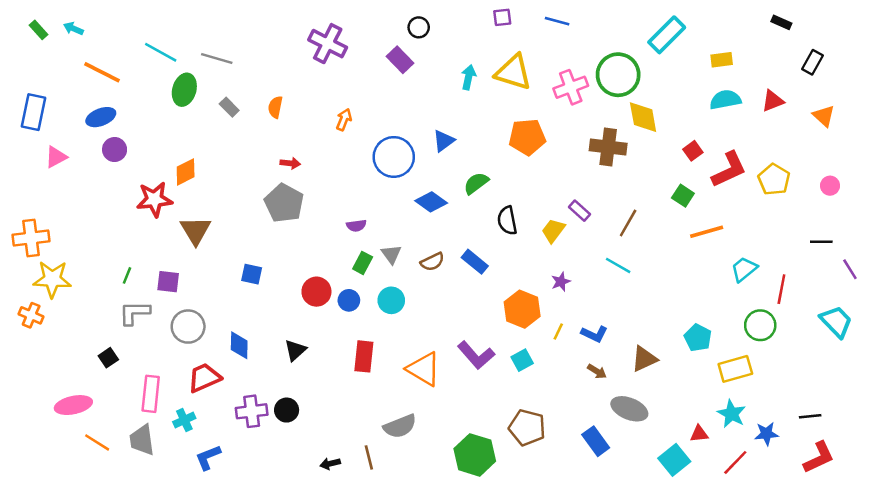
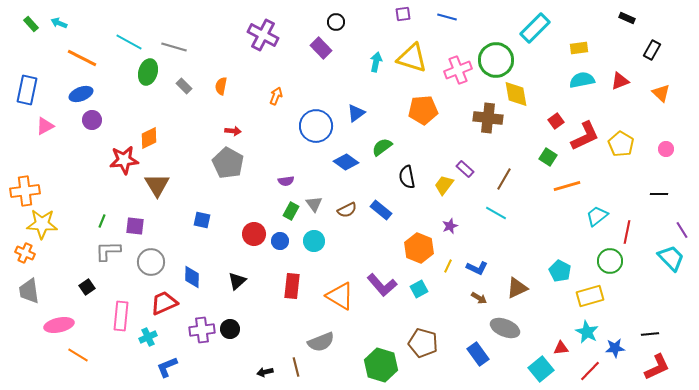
purple line: (850, 269) -> (682, 230), moved
gray trapezoid: (142, 440) -> (29, 291), moved

